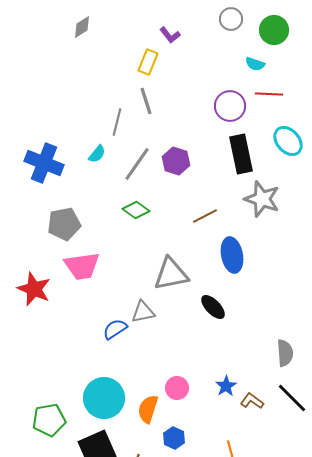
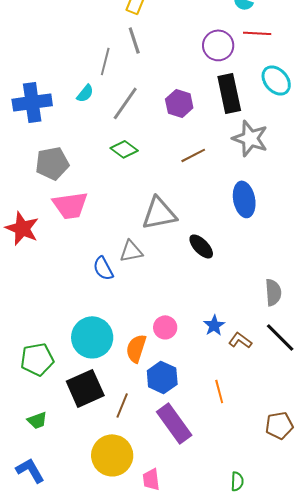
purple hexagon: (176, 161) -> (179, 103), moved
blue cross: (44, 163) -> (32, 102), turned -30
blue ellipse: (232, 255) -> (244, 199), moved
blue semicircle: (115, 329) -> (103, 268), turned -85
blue hexagon: (174, 438) -> (162, 377), size x1.4

